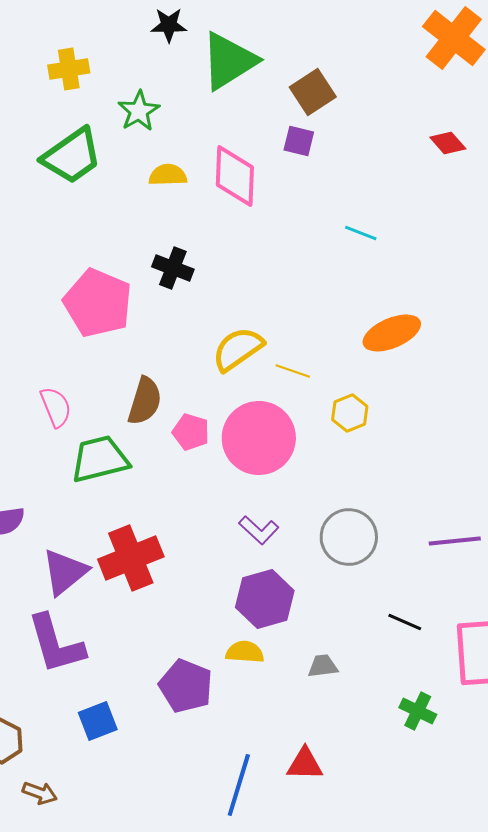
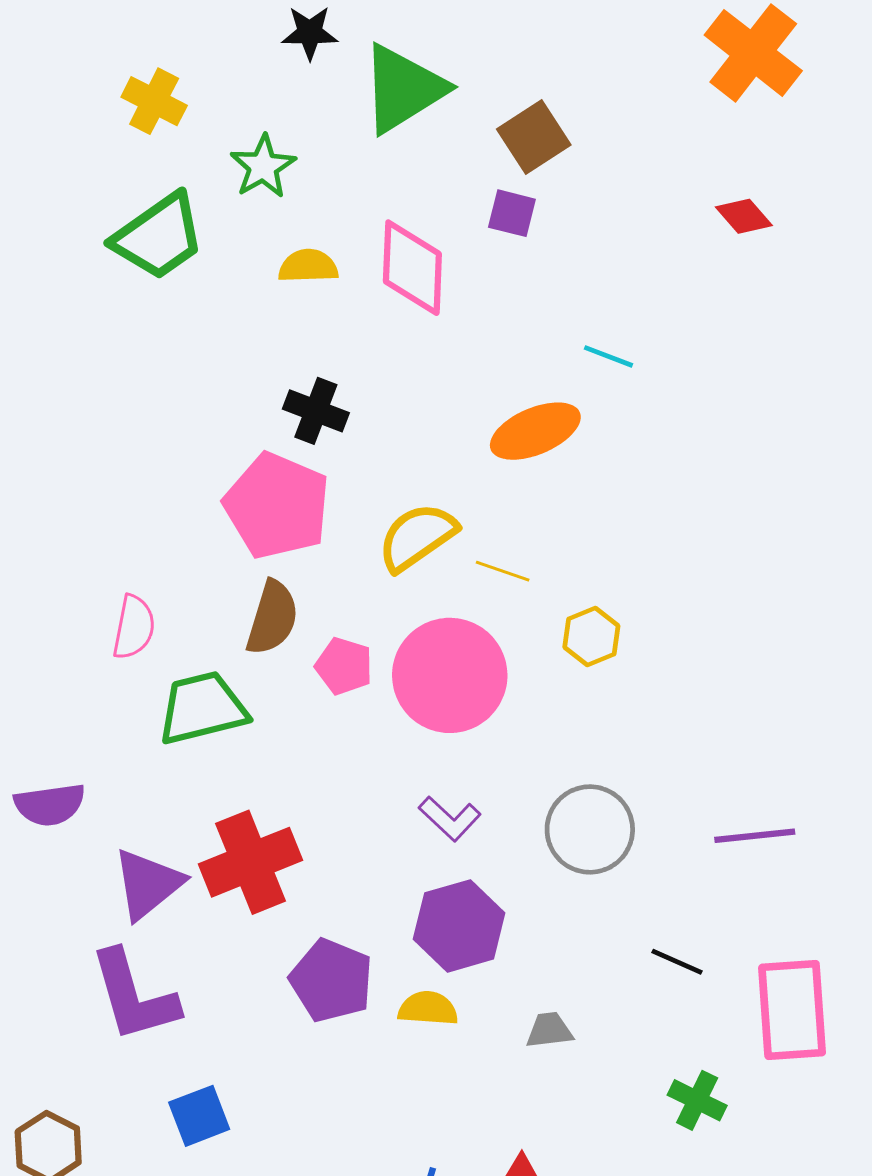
yellow cross: (69, 69) -> (154, 101), turned 36
pink pentagon: (98, 303) -> (277, 506), moved
orange ellipse: (392, 333) -> (535, 431), moved
pink semicircle: (56, 407) -> (134, 627), turned 33
purple pentagon: (186, 686) -> (331, 980), moved

